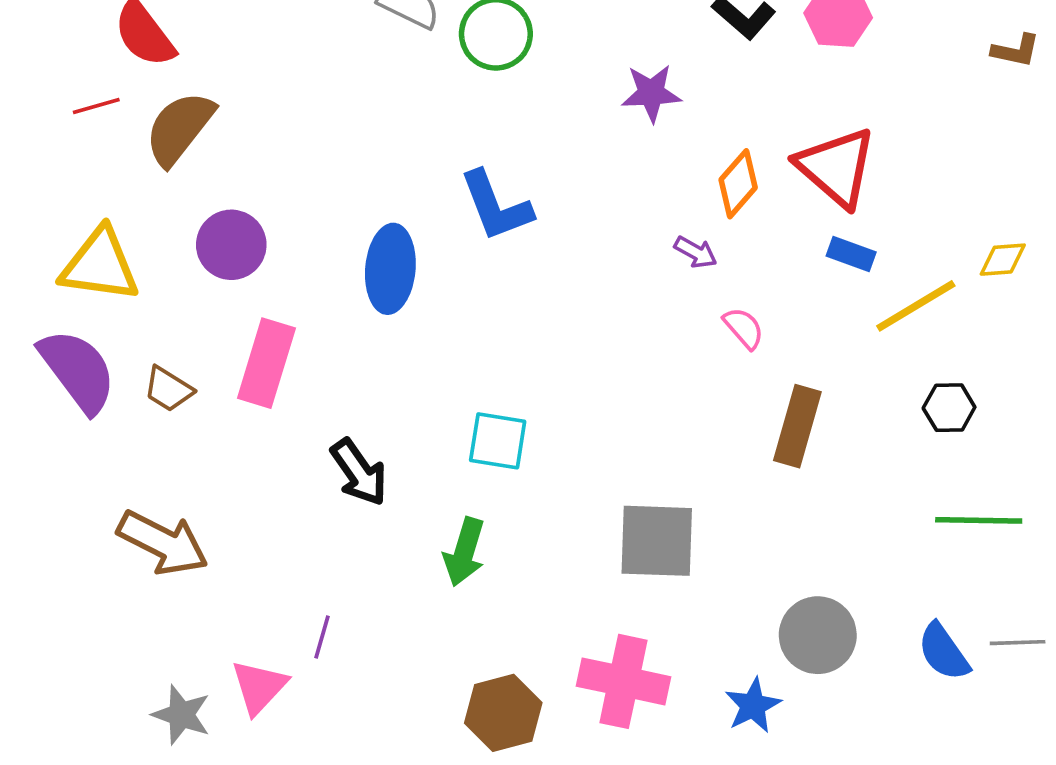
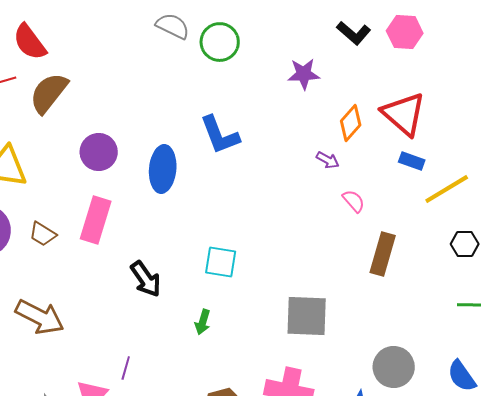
purple circle: (231, 245) -> (99, 152), moved
green arrow: (464, 552) -> (203, 322), size x0.7

